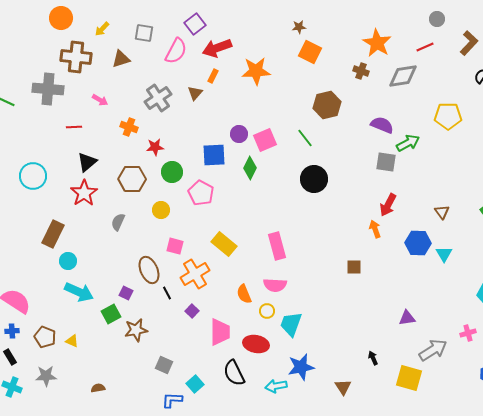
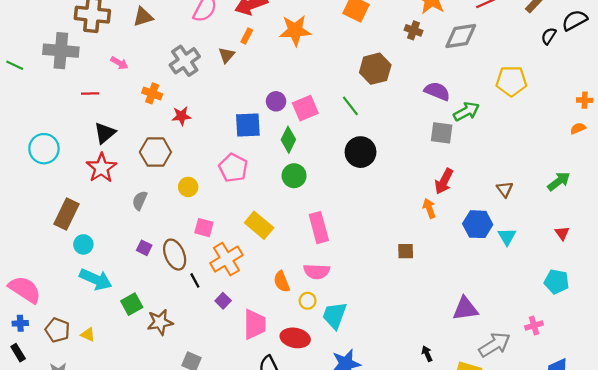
green circle: (172, 172) -> (294, 176), moved
purple square: (126, 293) -> (144, 248), moved
purple triangle: (407, 318) -> (465, 309), size x1.4

